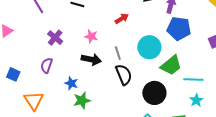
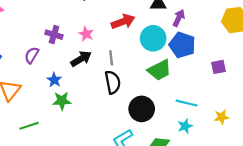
red arrow: (122, 19) -> (123, 22), size x1.5
purple cross: (55, 38) -> (54, 35), moved, turned -35
cyan circle: (149, 47) -> (153, 38), moved
black arrow: (91, 59) -> (81, 59), turned -54
green trapezoid: (171, 65) -> (159, 70), moved

